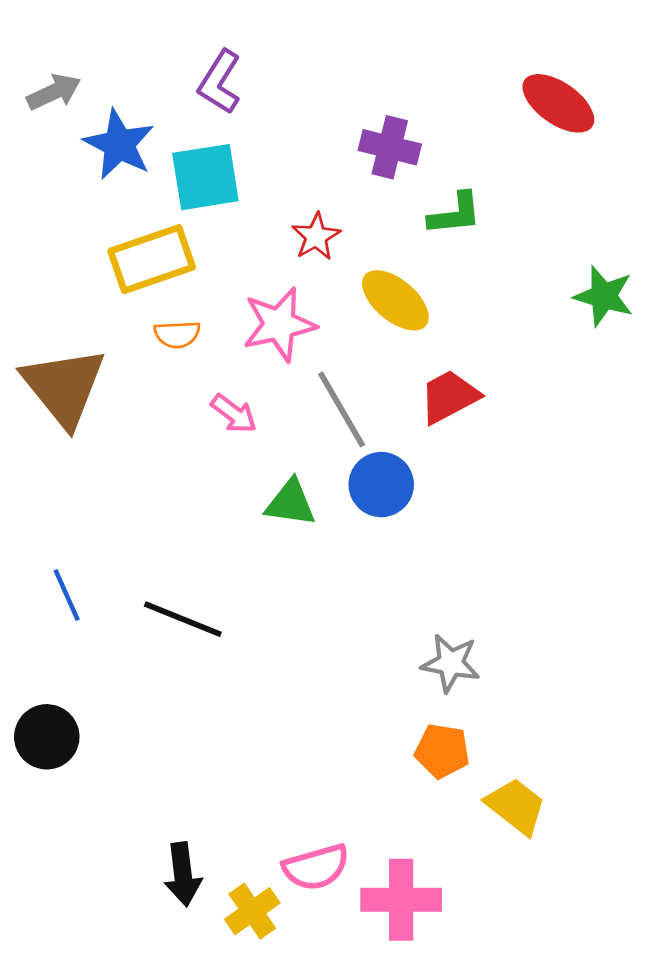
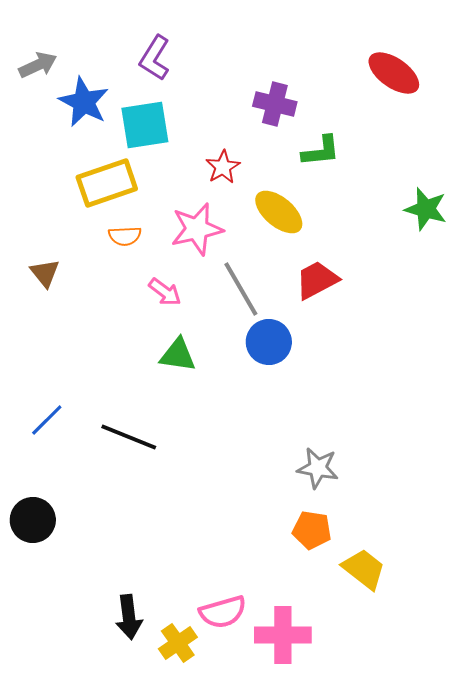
brown triangle: (64, 387) -> (45, 273), size x0.5
green triangle: (291, 503) -> (178, 355), moved
blue line: (67, 595) -> (47, 420), turned 69

